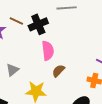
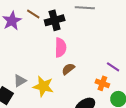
gray triangle: (12, 70) -> (20, 81), moved

